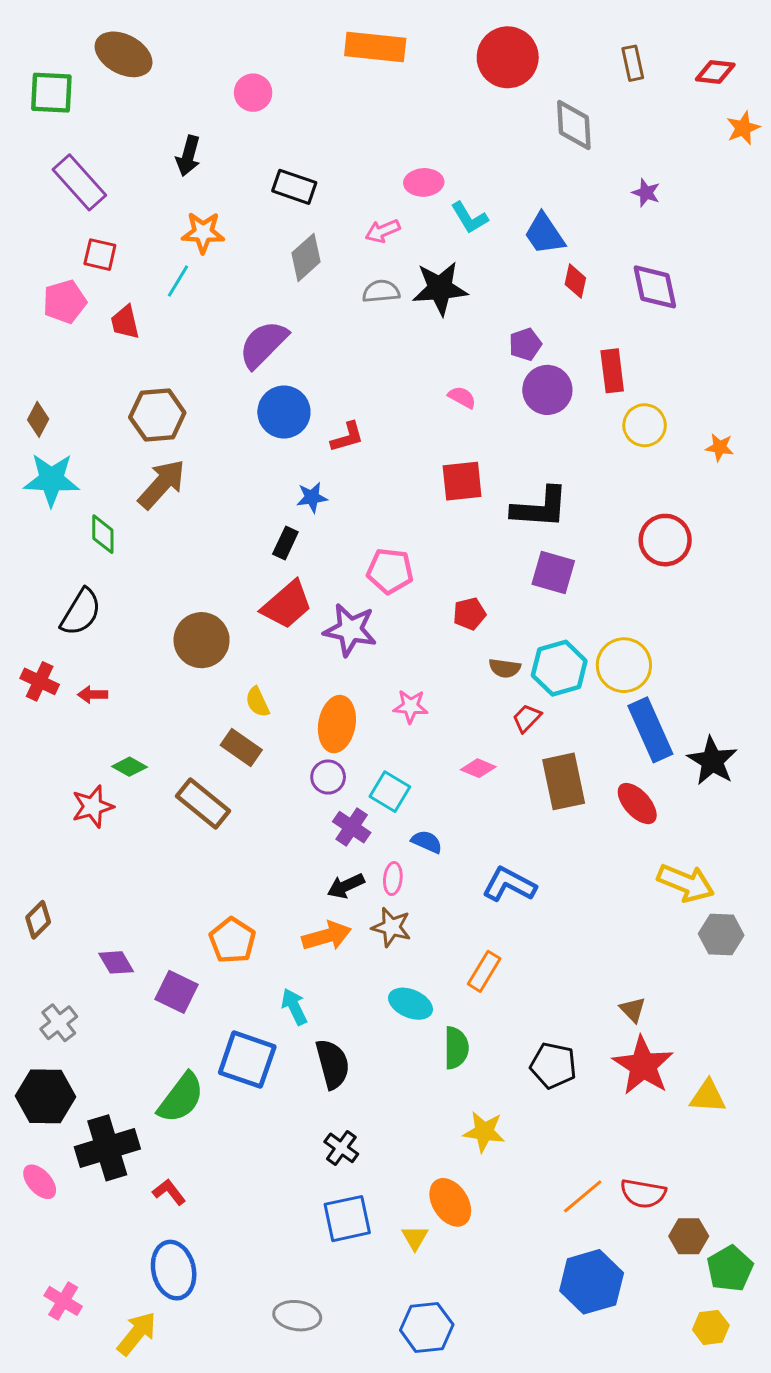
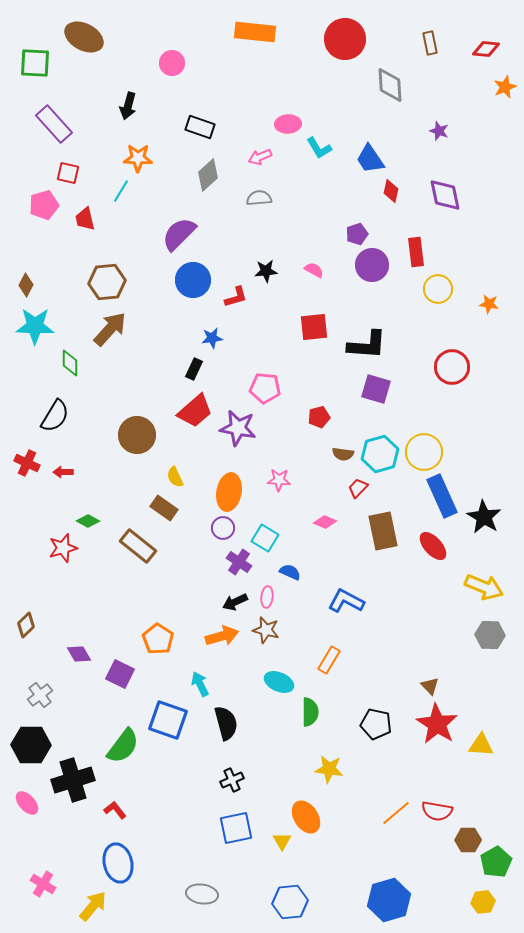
black star: (440, 288) -> (266, 271), moved, size x0.6
yellow arrow: (686, 883) -> (484, 587), moved
black cross: (341, 1148) -> (232, 780), turned 30
blue hexagon: (592, 1282) -> (389, 900), moved

